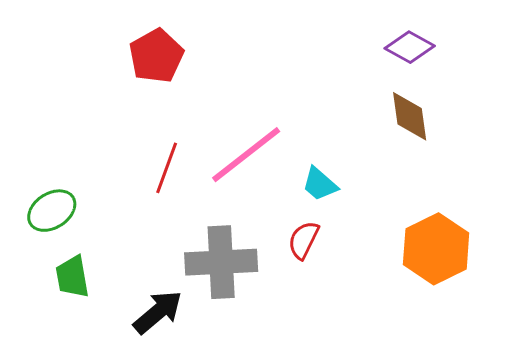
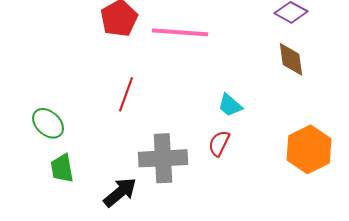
pink line: (246, 155) -> (180, 32), moved, turned 42
green ellipse: (52, 211) -> (48, 123), turned 76

